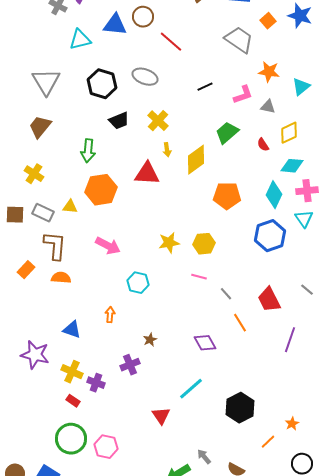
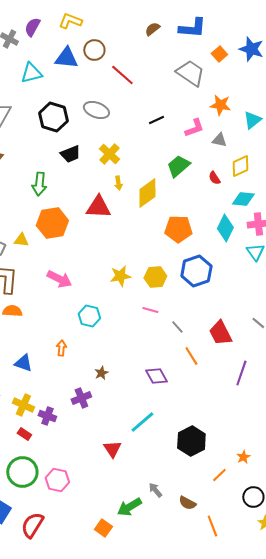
blue hexagon: (270, 236) -> (196, 271), moved

